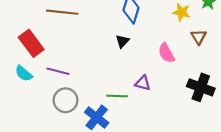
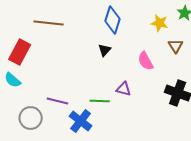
red rectangle: (31, 43) -> (20, 52), turned 65
purple line: (58, 71) -> (58, 101), moved
gray circle: (65, 100) -> (31, 118), moved

